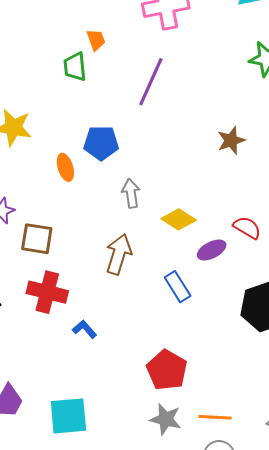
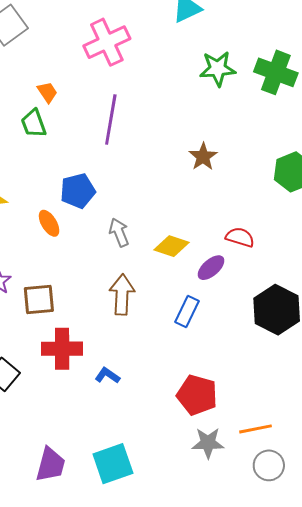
blue rectangle: (178, 287) -> (187, 312), turned 72

